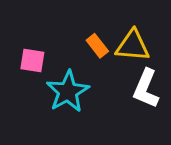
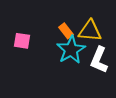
cyan star: (68, 91) -> (71, 50), moved

